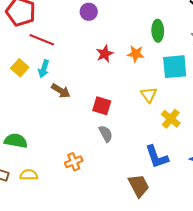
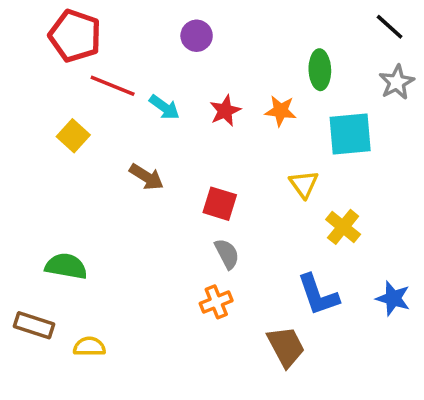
cyan arrow: (44, 69) -> (164, 107), moved, turned -72
orange cross: (74, 162) -> (216, 302), moved
yellow semicircle: (29, 175) -> (89, 347), moved

